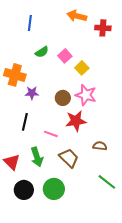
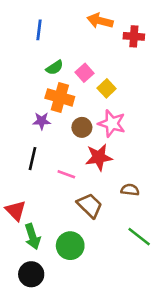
orange cross: (15, 75) -> (60, 97), moved
green arrow: (37, 157) -> (32, 237), moved
black circle: (24, 190) -> (31, 274), moved

